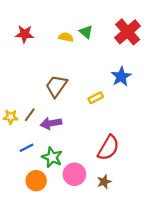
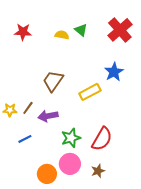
yellow rectangle: (96, 98) -> (90, 92), size x1.5
green star: (52, 157) -> (71, 138), moved, turned 30
orange circle: (36, 181) -> (47, 174), moved

